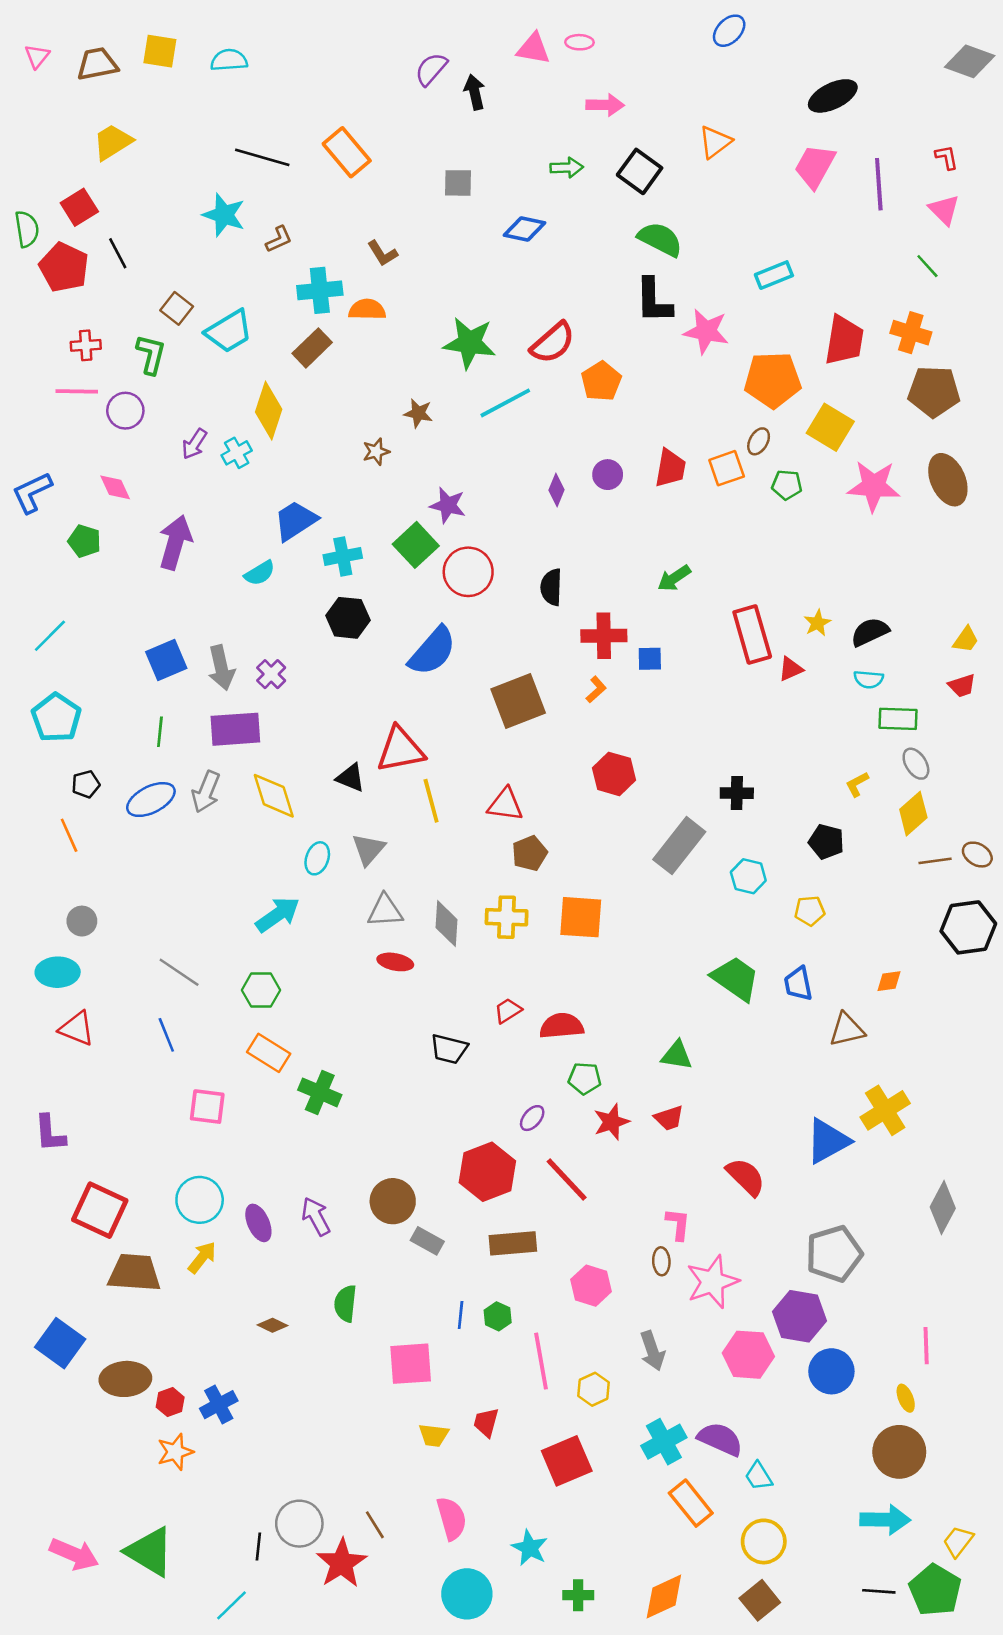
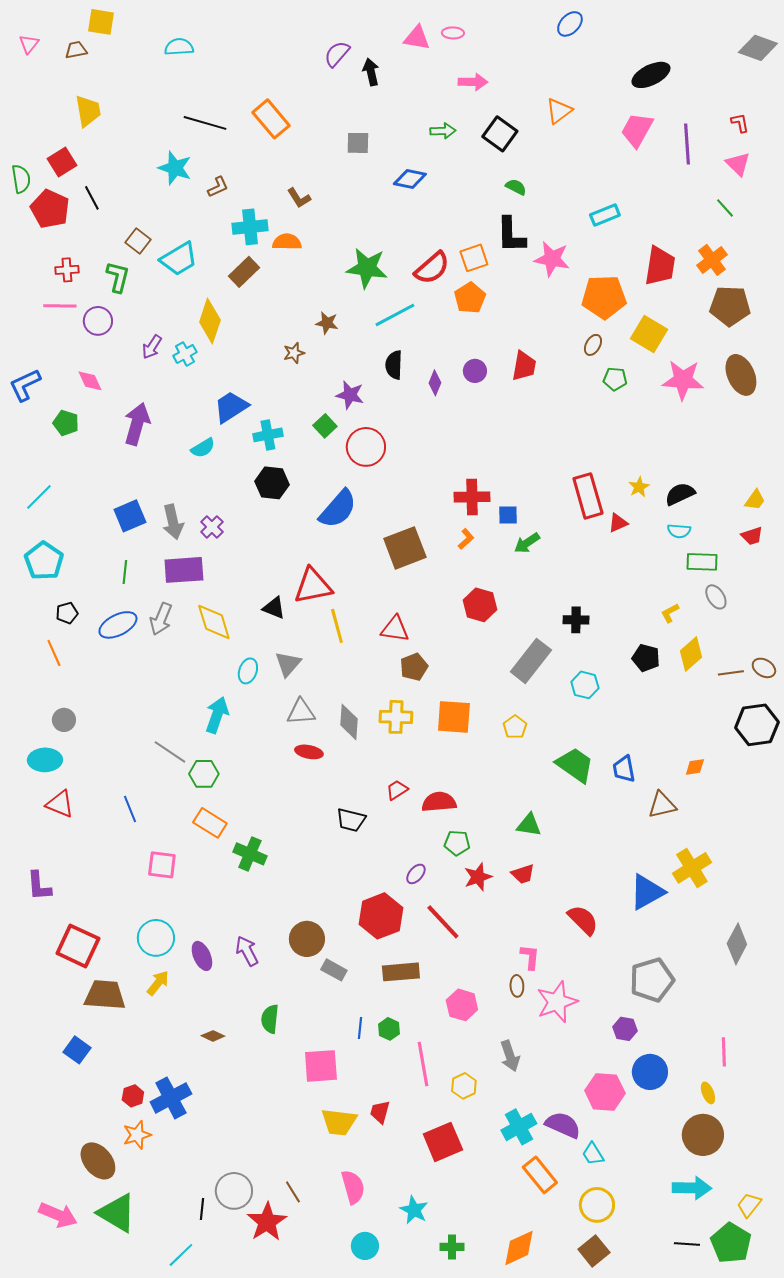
yellow square: (160, 51) -> (101, 22), moved
brown trapezoid: (97, 64) -> (76, 50), size x0.7
yellow trapezoid: (113, 142) -> (88, 111), turned 112
green semicircle: (660, 239) -> (516, 187), size x0.6
orange cross: (911, 333) -> (712, 260), turned 36
orange square: (727, 468) -> (474, 258), moved
green square: (416, 545) -> (325, 426), size x0.7
green arrow: (674, 578) -> (527, 543), moved
black semicircle: (551, 587) -> (394, 365), moved
yellow diamond: (913, 814) -> (691, 654), moved
yellow pentagon: (810, 911) -> (515, 727), moved, turned -30
cyan arrow: (278, 915) -> (217, 715), turned -36
gray line: (179, 972) -> (170, 752), moved
purple hexagon: (800, 1316) -> (625, 1029), size x0.6
blue square: (60, 1343) -> (77, 1050), moved, size x0.7
pink hexagon: (748, 1355) -> (605, 1092), moved
brown ellipse: (125, 1379) -> (98, 1161), moved, turned 54
blue cross: (219, 1405) -> (171, 1098), size x1.4
yellow trapezoid: (434, 1435) -> (339, 1122), size x1.5
cyan circle: (467, 1594) -> (365, 1246), size x0.7

